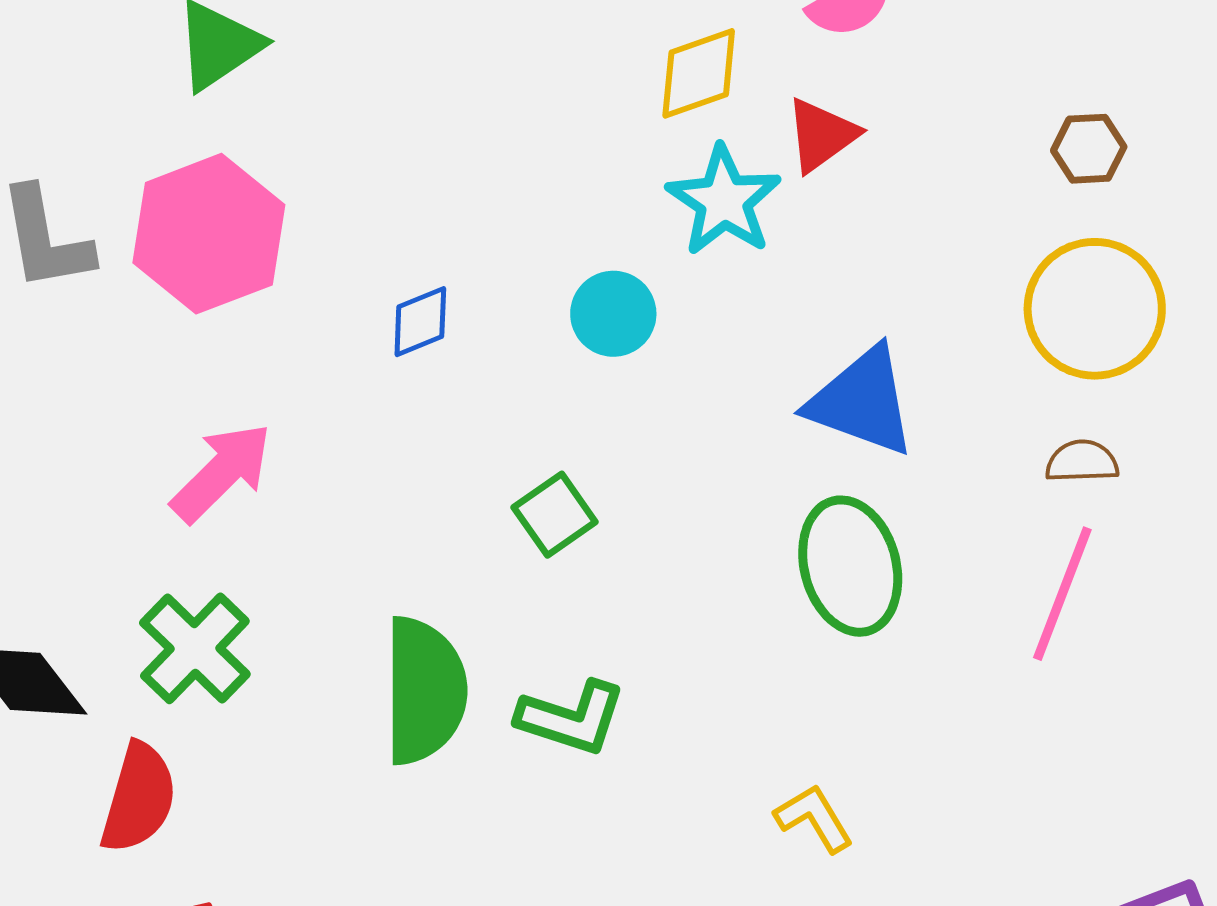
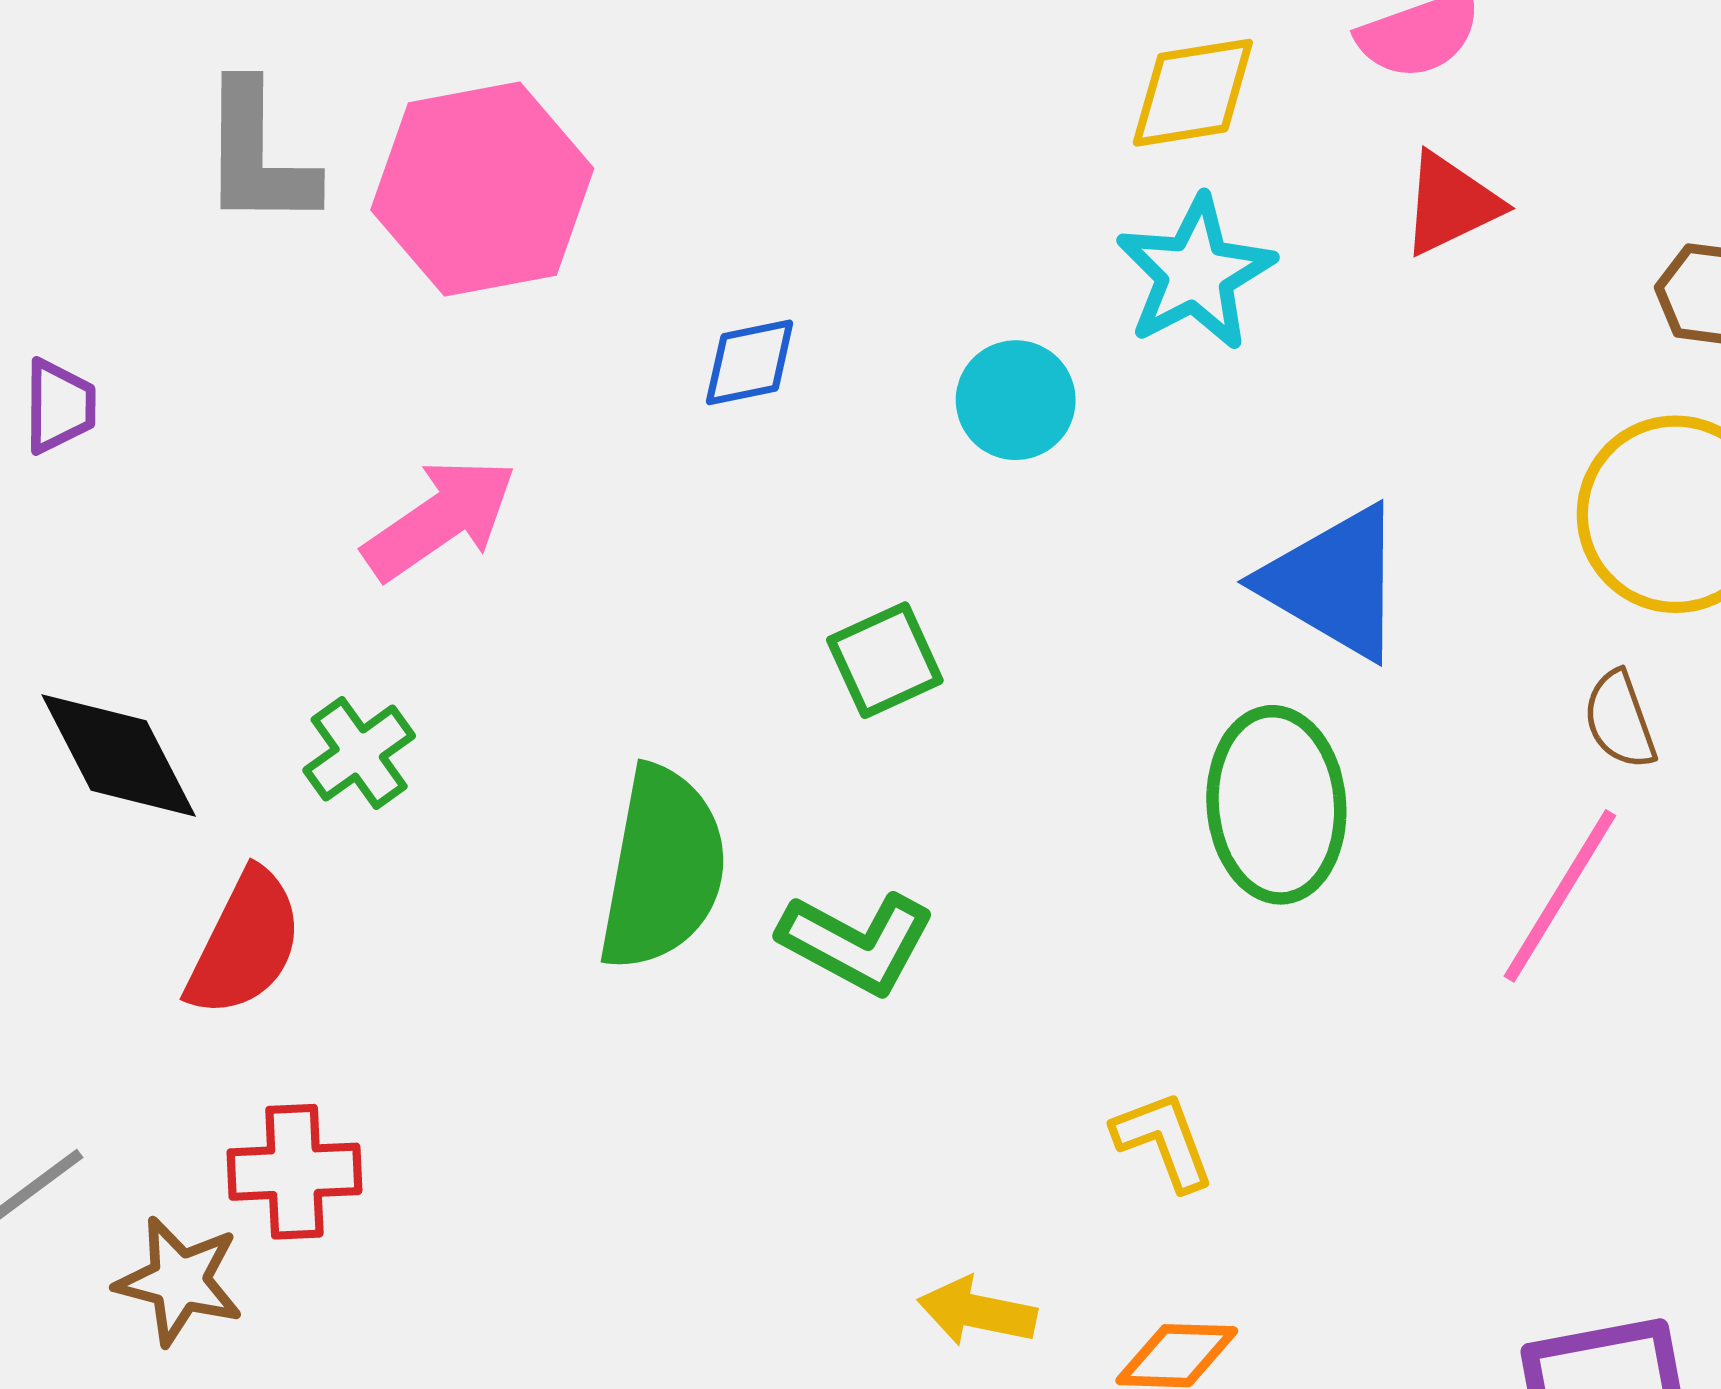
red triangle: (822, 135) -> (1451, 204), moved
brown semicircle: (1082, 461) -> (1620, 720), turned -118
green cross: (195, 648) -> (359, 753), size x0.7

